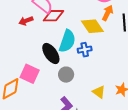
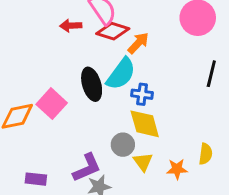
orange arrow: (108, 13) -> (138, 43), moved
yellow diamond: (92, 26) -> (145, 124), moved
gray circle: (66, 75) -> (123, 145), moved

